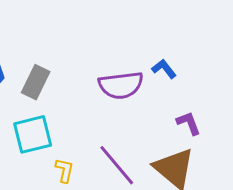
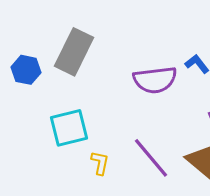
gray rectangle: (36, 82) -> (74, 52), moved, size x1.4

